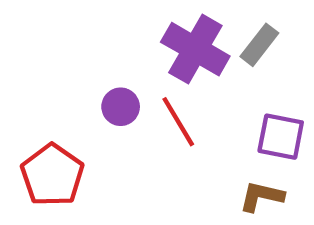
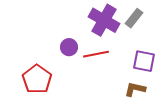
red line: (178, 122) -> (96, 54), turned -70

